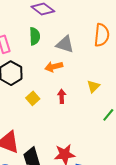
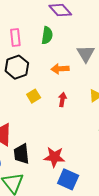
gray triangle: (65, 44) -> (86, 54), moved, turned 30

